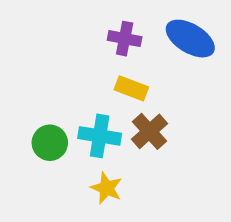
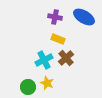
cyan cross: (100, 136) -> (44, 60), turned -36
green circle: (50, 143) -> (28, 87), moved

